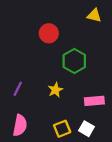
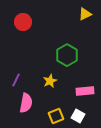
yellow triangle: (94, 16) -> (85, 14), turned -40
red circle: (49, 33) -> (23, 22), moved
pink semicircle: (20, 125) -> (26, 103), moved

